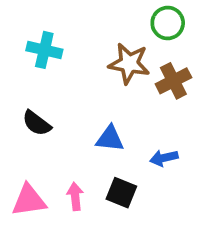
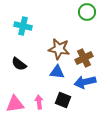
brown star: (129, 63) -> (59, 49), moved
brown cross: (173, 81) -> (84, 58), moved
blue arrow: (164, 158) -> (85, 82), size x1.5

